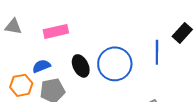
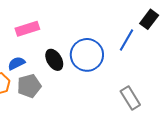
blue line: (157, 52) -> (126, 40), turned 35

